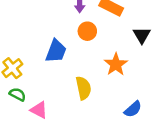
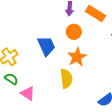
blue trapezoid: (56, 51) -> (46, 46), turned -50
orange star: (116, 64) -> (77, 57), moved

